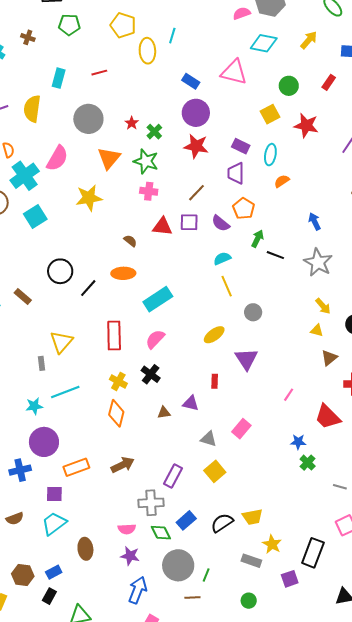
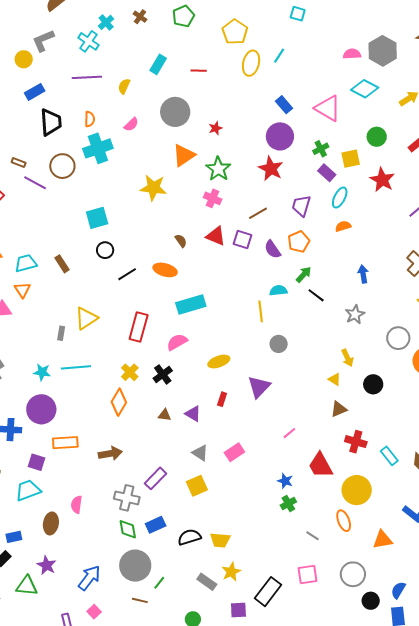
green pentagon: (69, 25) -> (183, 16), turned 30
yellow semicircle: (32, 109) -> (124, 86), size x0.6
green cross: (154, 132) -> (321, 149), moved
purple rectangle: (241, 146) -> (327, 173), moved
pink semicircle: (57, 158) -> (131, 124), moved, size x0.6
cyan square: (35, 217) -> (97, 218), moved
cyan semicircle: (222, 258) -> (278, 290), moved
gray star: (318, 262) -> (355, 314), size x0.7
black circle: (60, 271) -> (105, 250), size x0.7
yellow ellipse: (214, 335) -> (219, 362), moved
pink semicircle: (127, 529) -> (77, 505), moved, turned 84
purple star: (130, 556) -> (47, 565), moved

